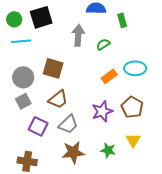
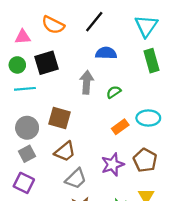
green rectangle: (122, 20) -> (152, 61), moved, size x1.5
purple square: (38, 126) -> (24, 183), moved

